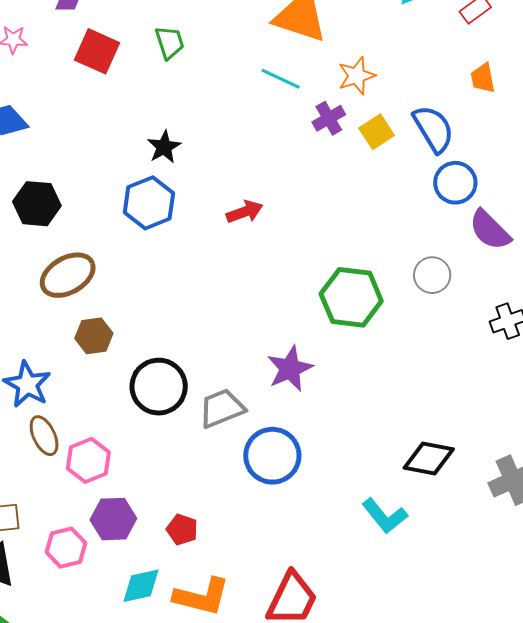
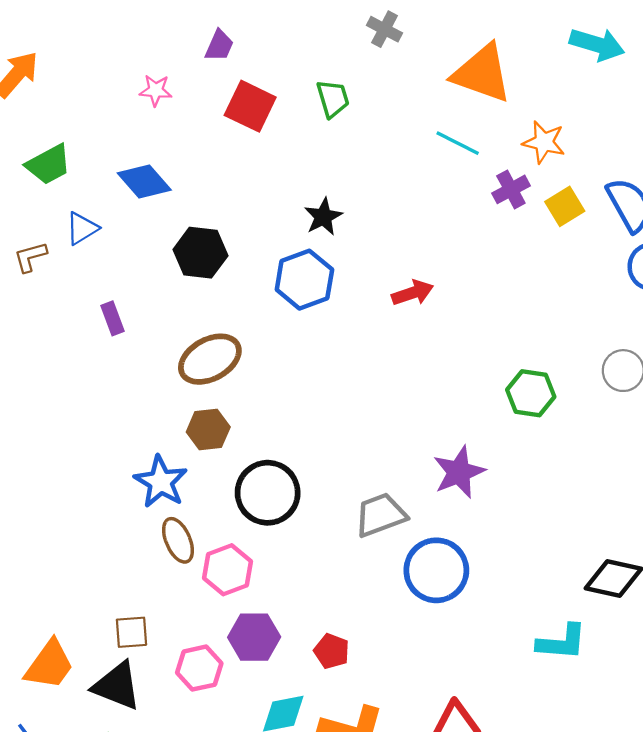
orange star: (357, 76) -> (544, 142), turned 30
black hexagon: (37, 204) -> (200, 253), moved
green hexagon: (351, 297) -> (531, 393), size x0.7
brown hexagon: (94, 336) -> (208, 430), moved
black circle: (159, 387) -> (268, 493), moved
cyan L-shape: (385, 516) -> (562, 642), turned -48

